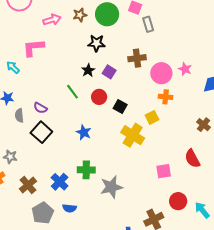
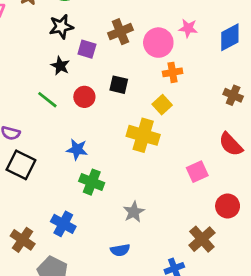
purple square: (109, 72) -> (87, 49), moved
black square: (120, 106) -> (119, 85), moved
green cross: (86, 170) -> (92, 182), moved, turned 36
gray star: (111, 187) -> (134, 212), size x0.7
blue semicircle: (69, 208) -> (120, 250), moved

